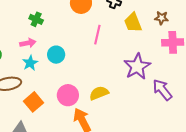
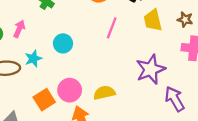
pink arrow: (28, 43) -> (19, 29), moved, turned -63
cyan star: (30, 63) -> (33, 59), moved
orange square: (34, 102) -> (44, 100), moved

